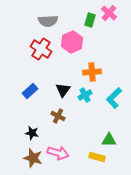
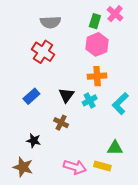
pink hexagon: (72, 42) -> (97, 44), moved
pink arrow: (58, 153) -> (75, 167), moved
brown star: (33, 158) -> (23, 167), moved

